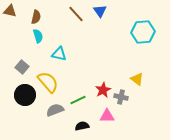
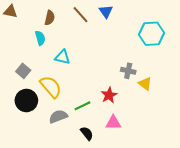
brown semicircle: (36, 17) -> (50, 18), moved
gray cross: (121, 97) -> (128, 71), moved
black semicircle: (82, 126) -> (87, 133), turned 64

